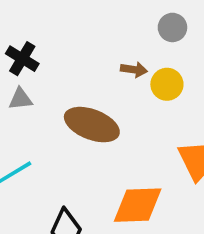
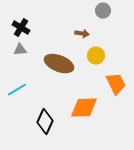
yellow circle: (167, 84) -> (96, 56), moved

